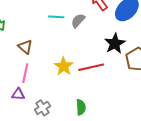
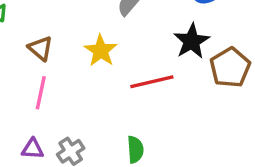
yellow star: (64, 66) -> (101, 51), moved
purple triangle: (18, 94) -> (33, 149), moved

